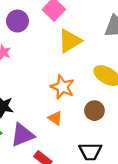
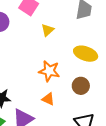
yellow triangle: (70, 41) -> (48, 30), size x0.6

